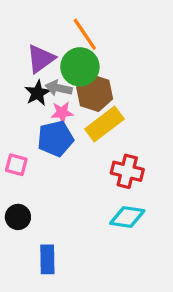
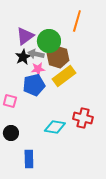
orange line: (85, 34) -> (77, 21), moved, turned 50
red cross: (127, 171) -> (83, 118), moved
cyan diamond: (127, 217) -> (55, 127), moved

